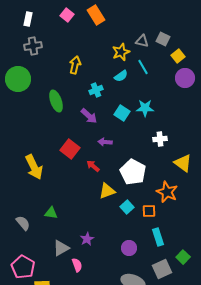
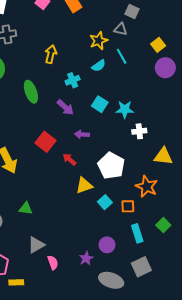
gray square: (163, 39) -> (132, 11), moved
cyan star: (145, 108) -> (125, 109), moved
yellow triangle: (183, 163) -> (163, 156), turned -30
purple star: (87, 239) -> (86, 258), moved
green square: (183, 257) -> (163, 225), moved

